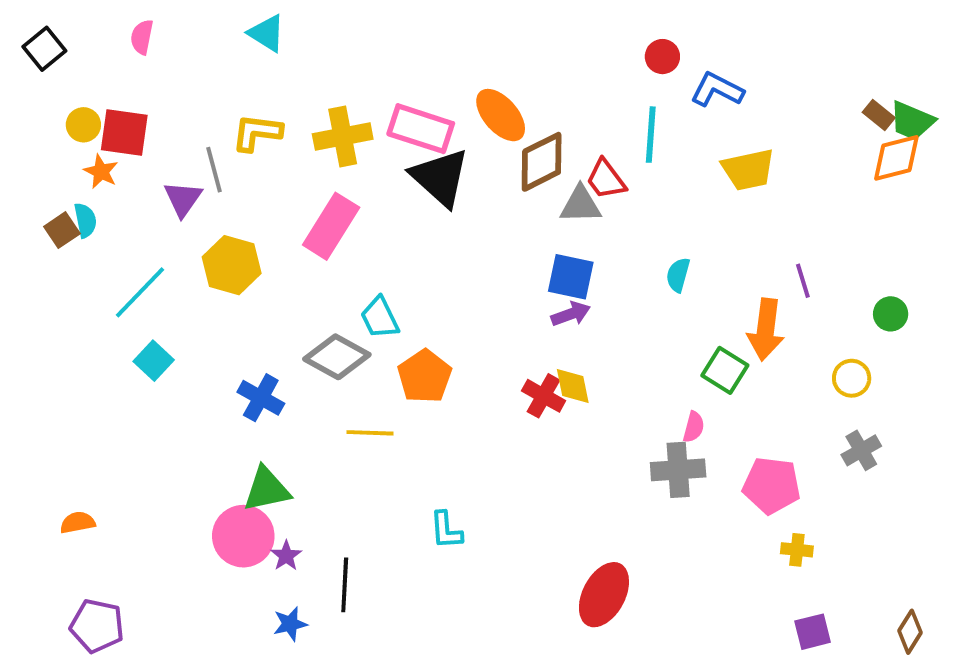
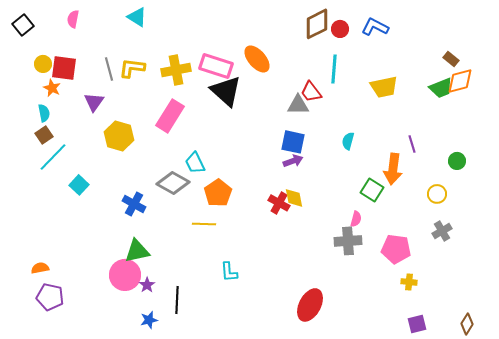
blue L-shape: (717, 90) -> (375, 27), moved
green trapezoid: (912, 121) -> (441, 88), moved, turned -45
brown diamond: (542, 162) -> (317, 24), moved
gray line: (214, 170) -> (109, 69), moved
brown square: (62, 230) -> (44, 135), moved
cyan line: (140, 292) -> (53, 157), moved
yellow line: (370, 433) -> (204, 224), moved
purple pentagon: (97, 626) -> (50, 297), moved

